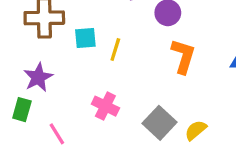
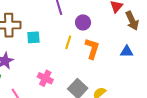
yellow line: (115, 49) -> (68, 42), moved

